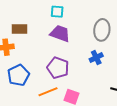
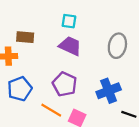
blue cross: (96, 57) -> (109, 91), moved, size x1.5
orange line: (48, 92) -> (51, 110), turned 48

